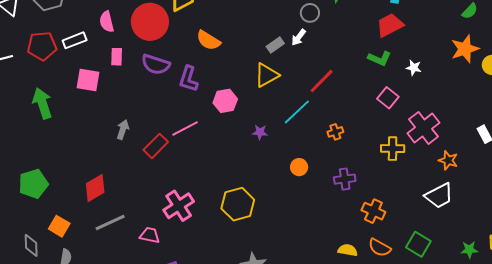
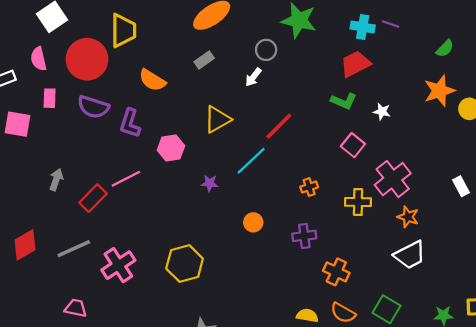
gray rectangle: (275, 45) -> (204, 60), moved
orange cross: (335, 132) -> (309, 187), moved
orange star: (448, 160) -> (408, 217), moved
gray line: (110, 222) -> (74, 249), moved
pink trapezoid: (150, 235) -> (76, 308), moved

